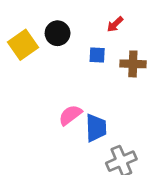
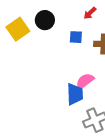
pink semicircle: (70, 115) -> (85, 81), moved

